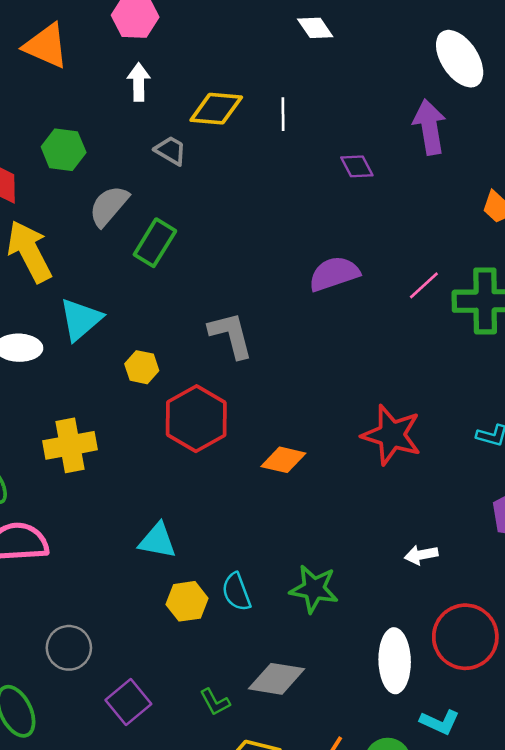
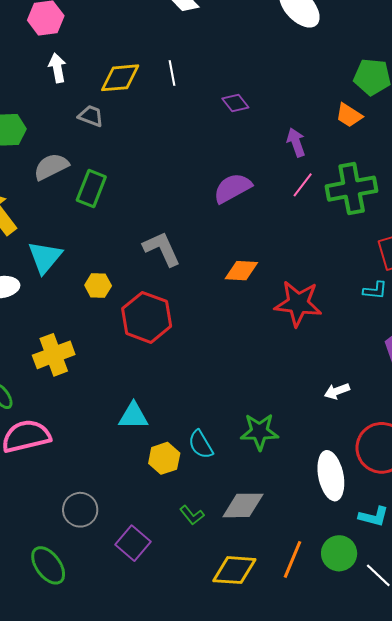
purple arrow: (430, 127) -> (296, 142), moved, size x0.7
gray semicircle: (109, 206) -> (51, 167), turned 33
orange diamond: (283, 460) -> (241, 271), moved
green L-shape: (215, 702) -> (192, 515), moved

